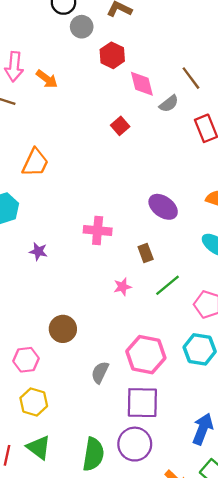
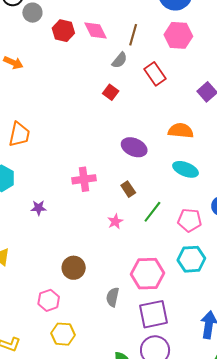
brown line: (191, 78) -> (133, 35), turned 65
pink diamond: (142, 84) -> (96, 30), moved
red square: (120, 126) -> (111, 92), moved

